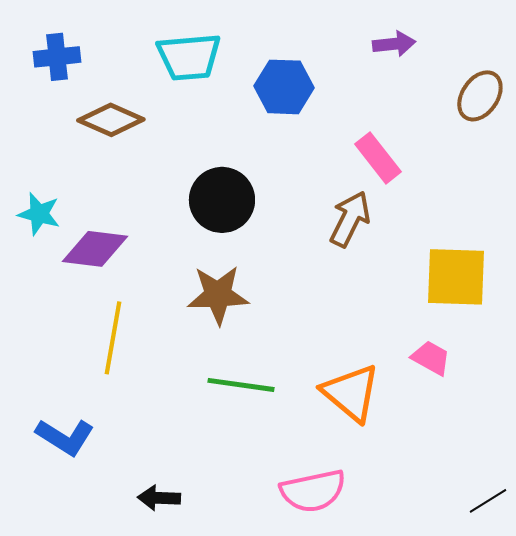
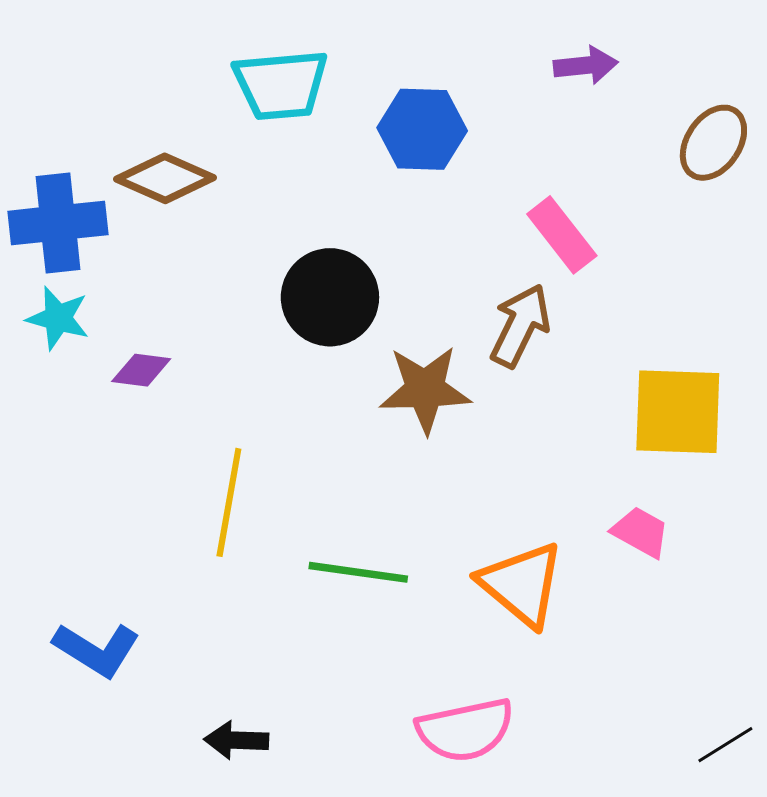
blue cross: (57, 57) -> (58, 223), moved, size x1.4
purple diamond: (95, 249) -> (141, 370), size x0.6
brown star: (218, 295) -> (425, 389), moved
yellow line: (113, 338) -> (229, 502), moved

